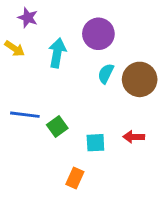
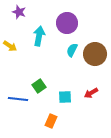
yellow arrow: (15, 49) -> (10, 46), moved
blue line: (25, 115) -> (18, 99), moved
red arrow: (134, 137) -> (91, 93), turned -32

